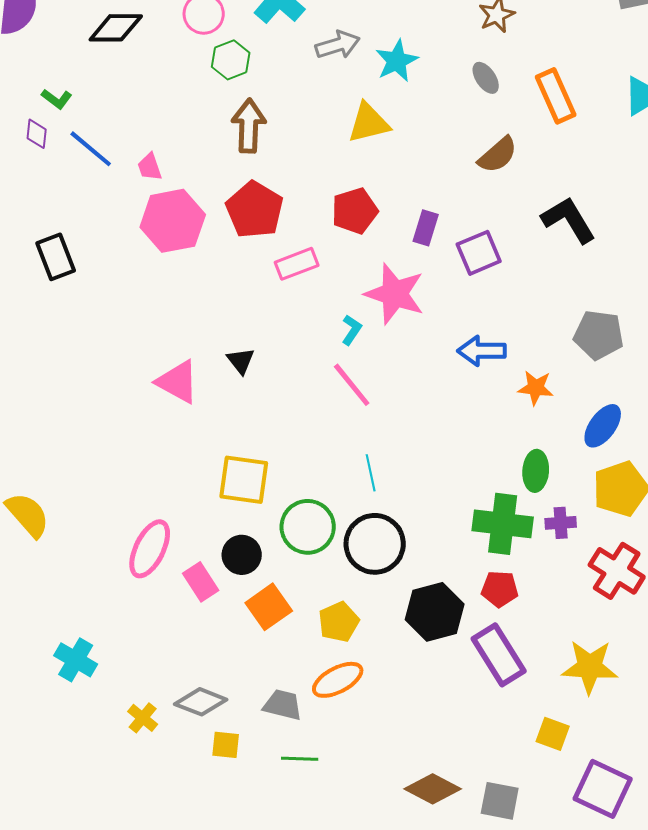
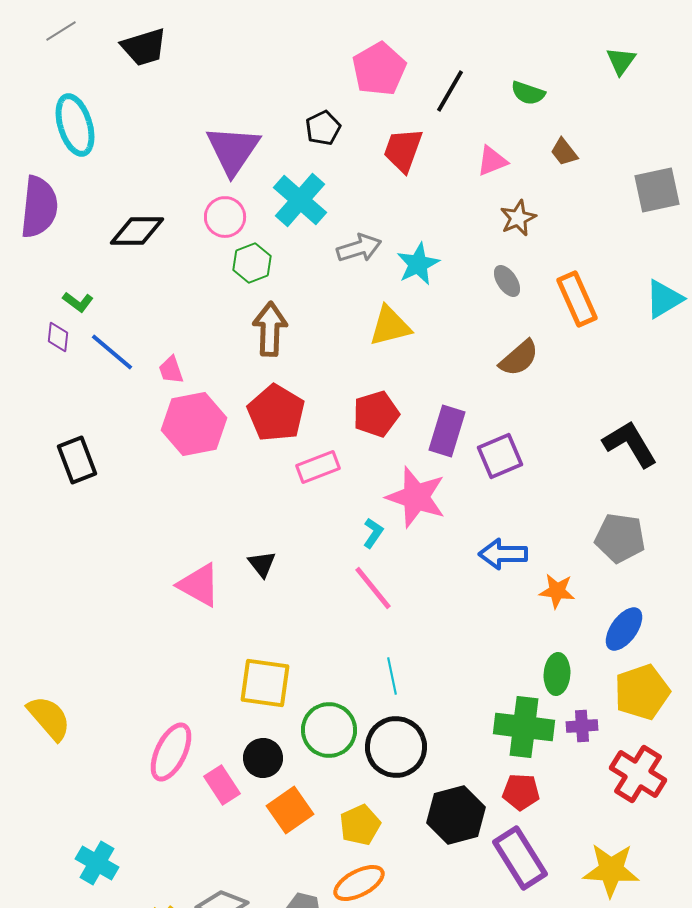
black L-shape: (569, 220) -> (630, 444), moved
purple rectangle: (426, 228) -> (447, 431), size x1.4

